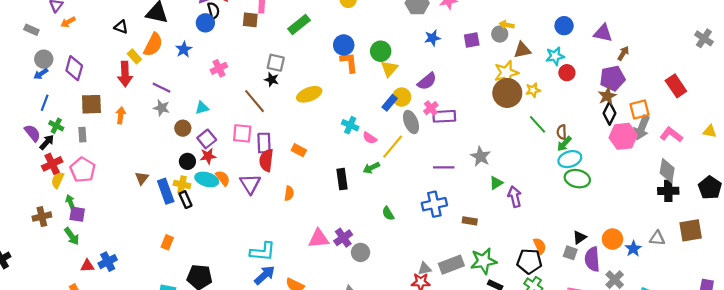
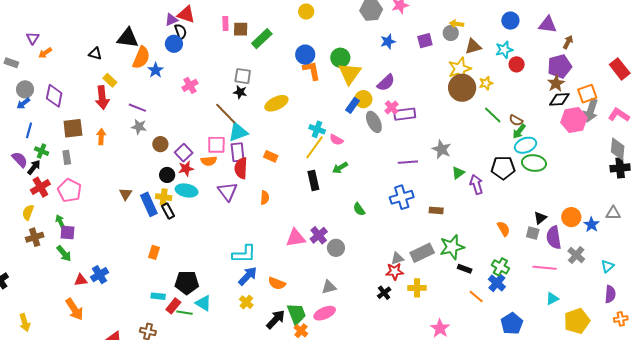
brown square: (250, 20) -> (241, 29), moved
orange semicircle: (153, 45) -> (141, 58), moved
yellow triangle: (389, 69) -> (350, 73), size x1.4
cyan triangle: (202, 108) -> (238, 132), moved, size x1.5
black diamond: (609, 113) -> (559, 99), turned 65
brown semicircle: (562, 132) -> (516, 120), turned -56
yellow line: (393, 147) -> (314, 147), moved
orange semicircle: (223, 178) -> (209, 161), moved, turned 126
yellow semicircle: (58, 180) -> (28, 212), moved
black pentagon: (529, 261) -> (503, 168), moved

